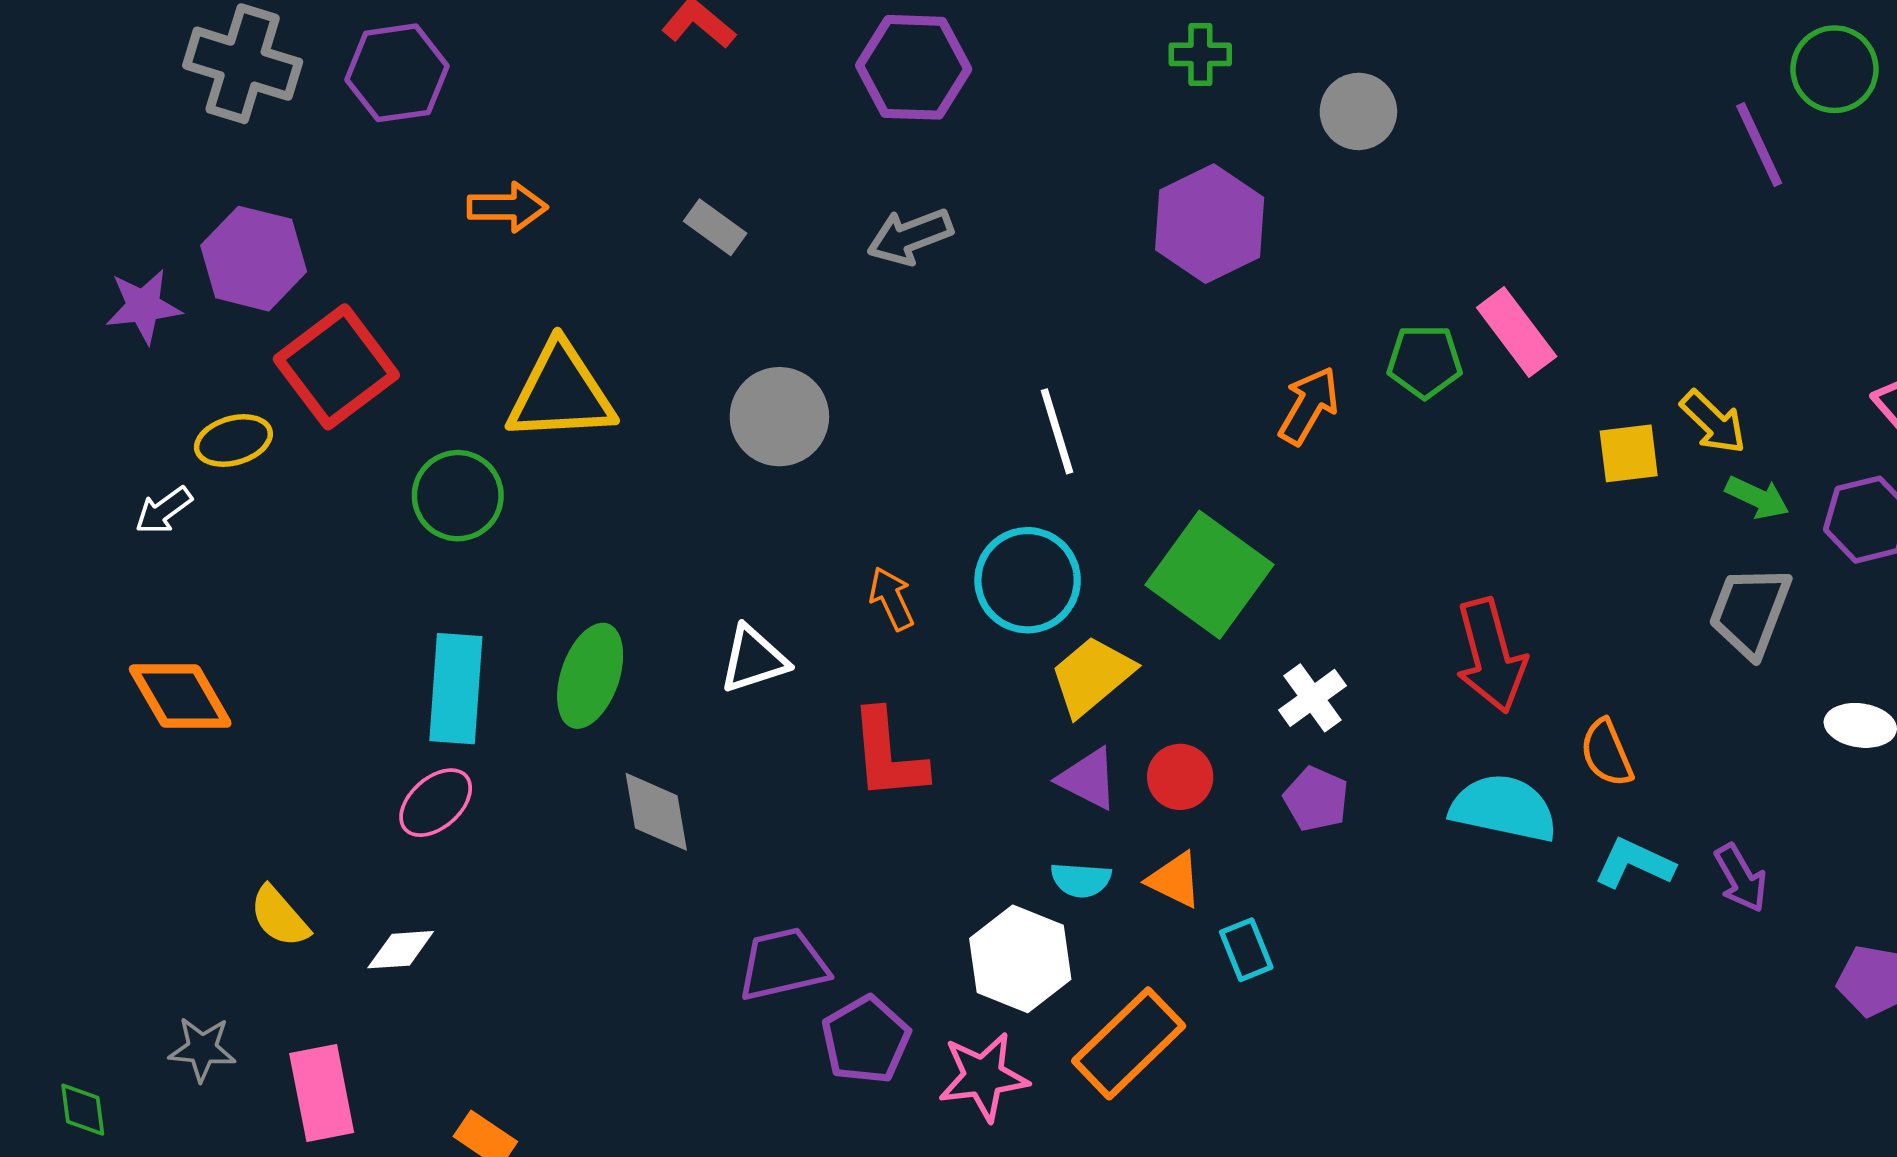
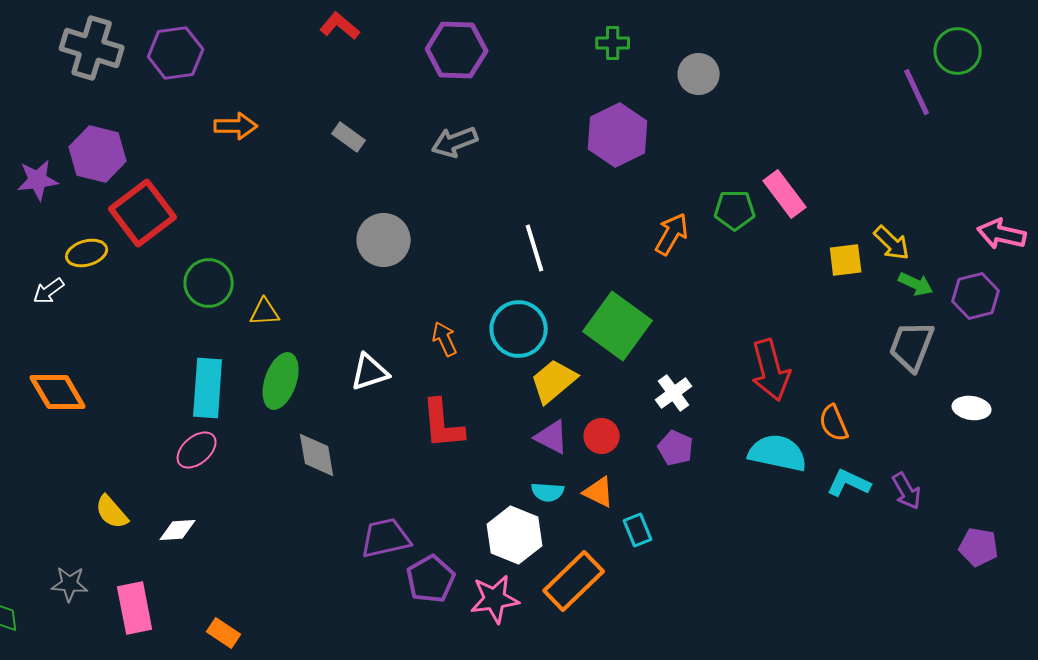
yellow triangle: (561, 393) -> (265, 312), moved, size x0.5

